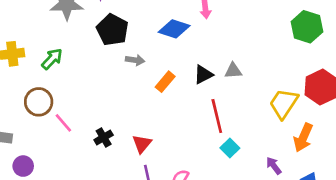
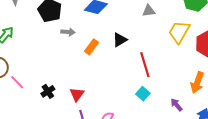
gray triangle: (233, 71) -> (149, 11), moved
yellow trapezoid: (284, 104) -> (179, 32), moved
red line: (217, 116) -> (145, 65), moved

